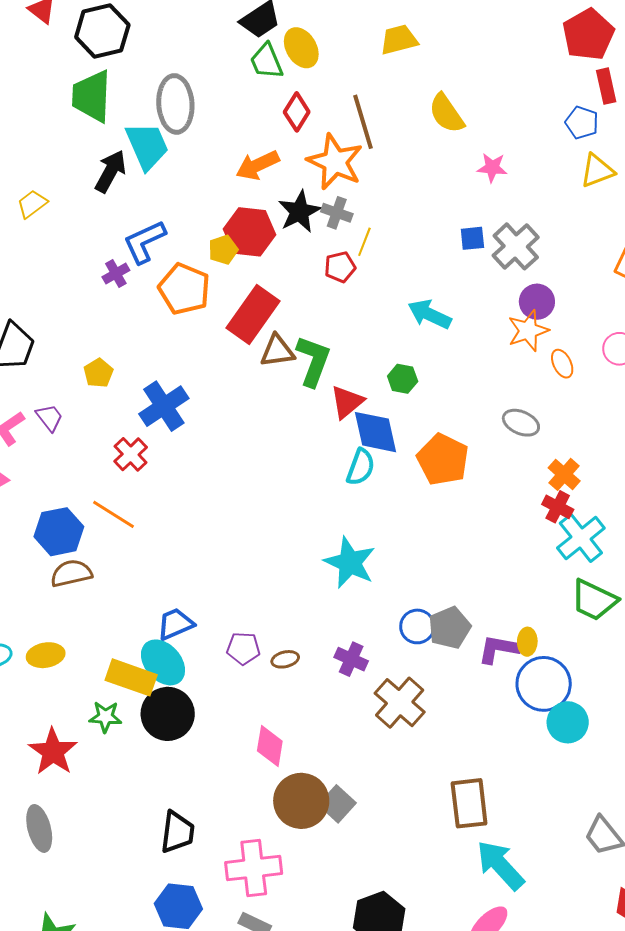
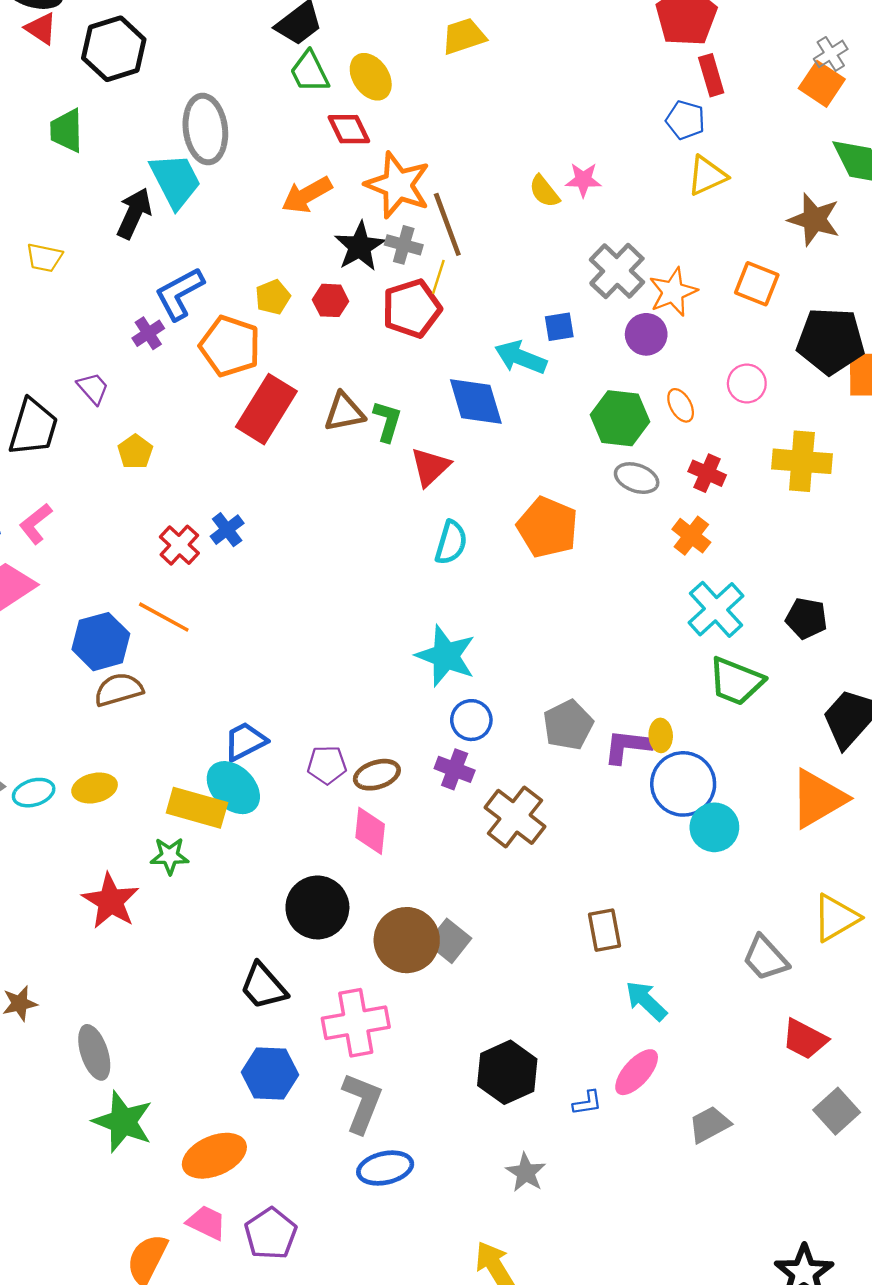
yellow ellipse: (301, 48) -> (371, 77), moved
green trapezoid: (92, 96) -> (66, 131), moved, size x0.7
red diamond: (297, 112) -> (349, 129), turned -54
yellow semicircle: (446, 113) -> (544, 191), moved, size x0.7
brown line: (363, 122) -> (447, 224), moved
yellow trapezoid: (32, 204) -> (44, 258), turned -128
red hexagon: (249, 232) -> (331, 300), moved, size x0.6
blue square: (472, 238) -> (559, 327), moved
red pentagon: (340, 267) -> (412, 309), size x1.6
red rectangle: (253, 314) -> (266, 409), moved
orange star: (528, 331) -> (673, 292), moved
green L-shape: (313, 361) -> (387, 421), size x0.7
green hexagon: (403, 379) -> (620, 418), moved, size x1.6
blue cross: (164, 406) -> (227, 530), moved, size x0.6
purple trapezoid: (49, 418) -> (93, 388), moved
blue diamond: (375, 432) -> (476, 402), moved
red cross: (558, 507) -> (707, 473), moved
blue circle: (417, 626) -> (471, 720), moved
brown ellipse: (285, 659) -> (377, 775), size x1.4
black circle: (168, 714) -> (317, 907), moved
pink diamond: (270, 746) -> (370, 831), moved
brown rectangle: (469, 803) -> (605, 930), size x0.7
gray ellipse: (39, 828) -> (94, 1052), moved
black trapezoid: (177, 832) -> (263, 986), turned 135
cyan arrow: (500, 865) -> (646, 1001), size x0.7

